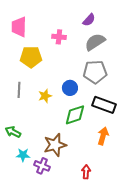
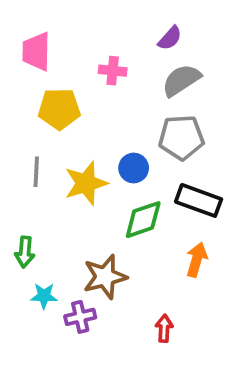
yellow star: (45, 96) -> (86, 183), size x1.6
green arrow: (13, 132) -> (25, 252), turned -112
purple cross: (42, 166) -> (80, 317), turned -35

